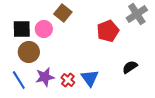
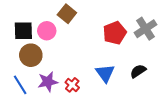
gray cross: (137, 14) -> (146, 29), moved
blue triangle: (90, 78) -> (105, 73), moved

